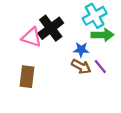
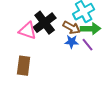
brown arrow: (81, 66) -> (72, 28), moved
purple line: (100, 66) -> (88, 45), moved

